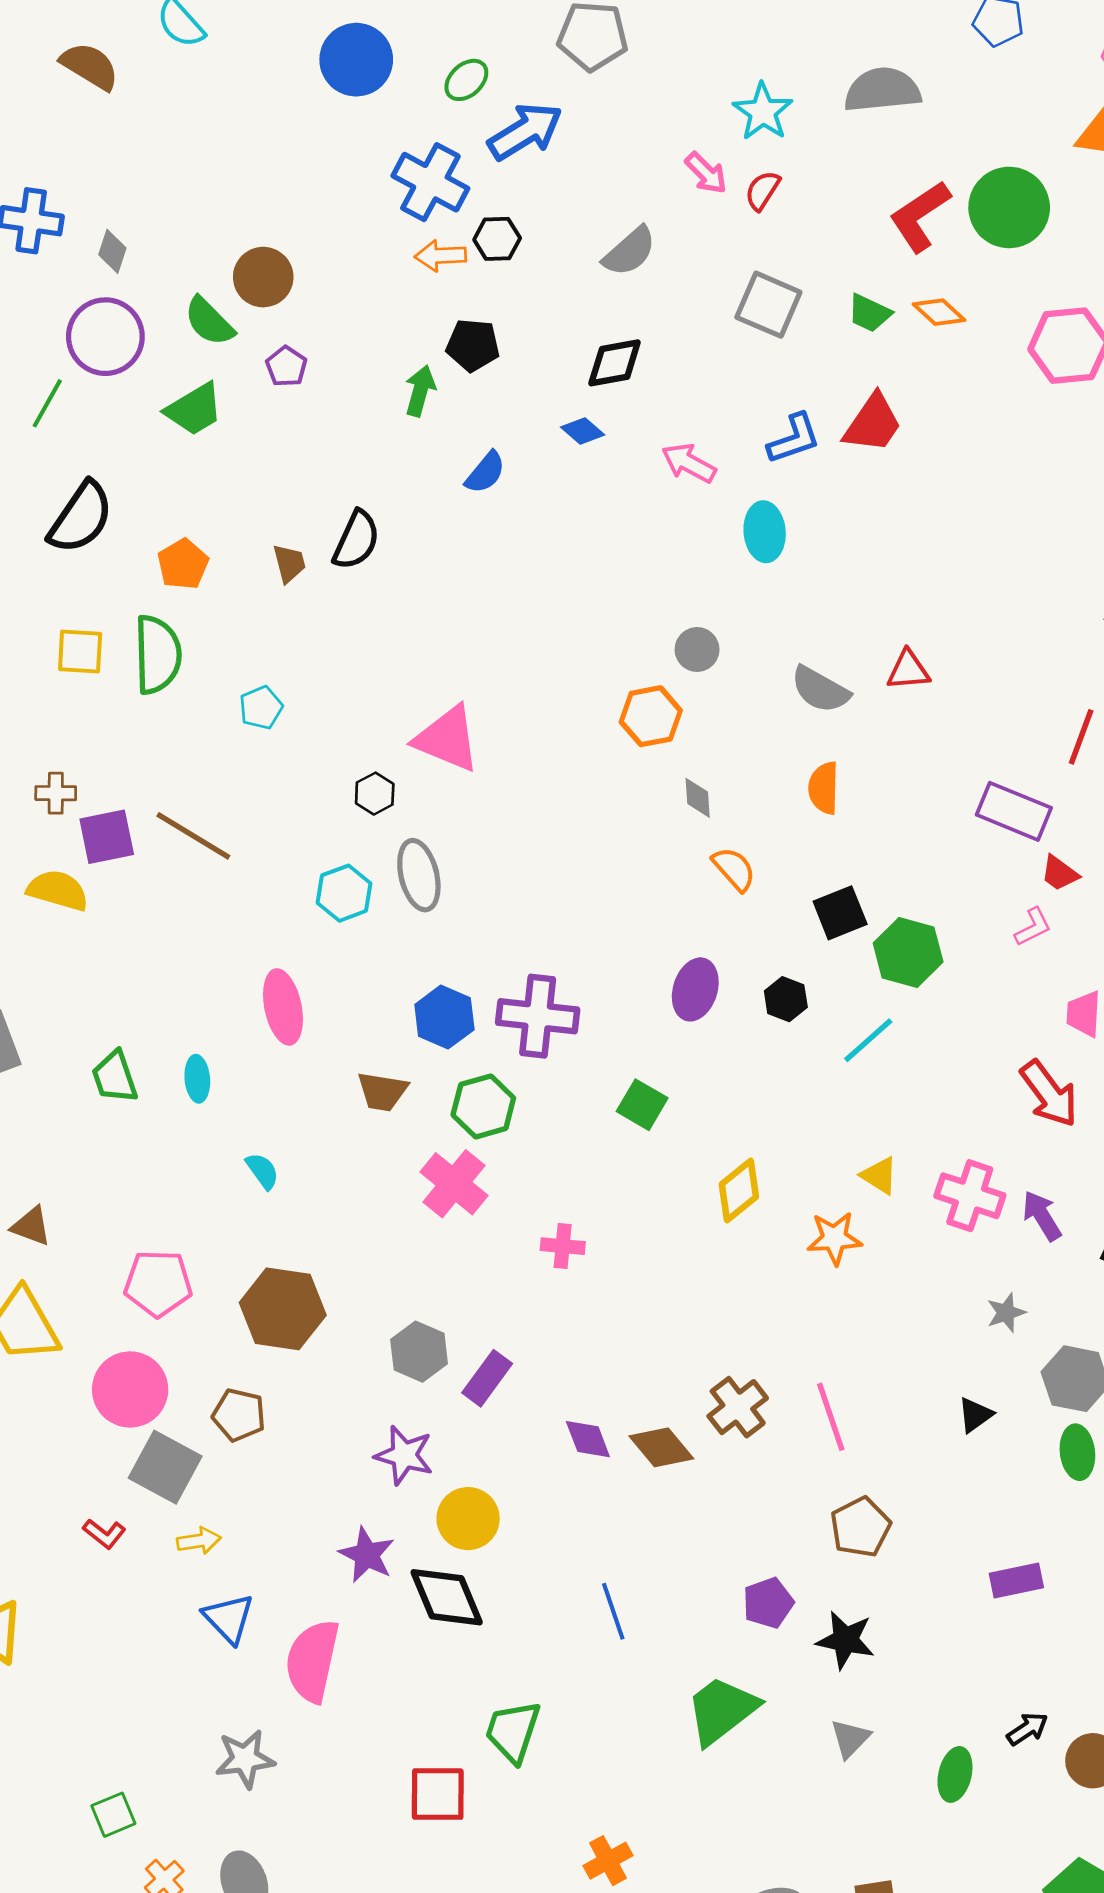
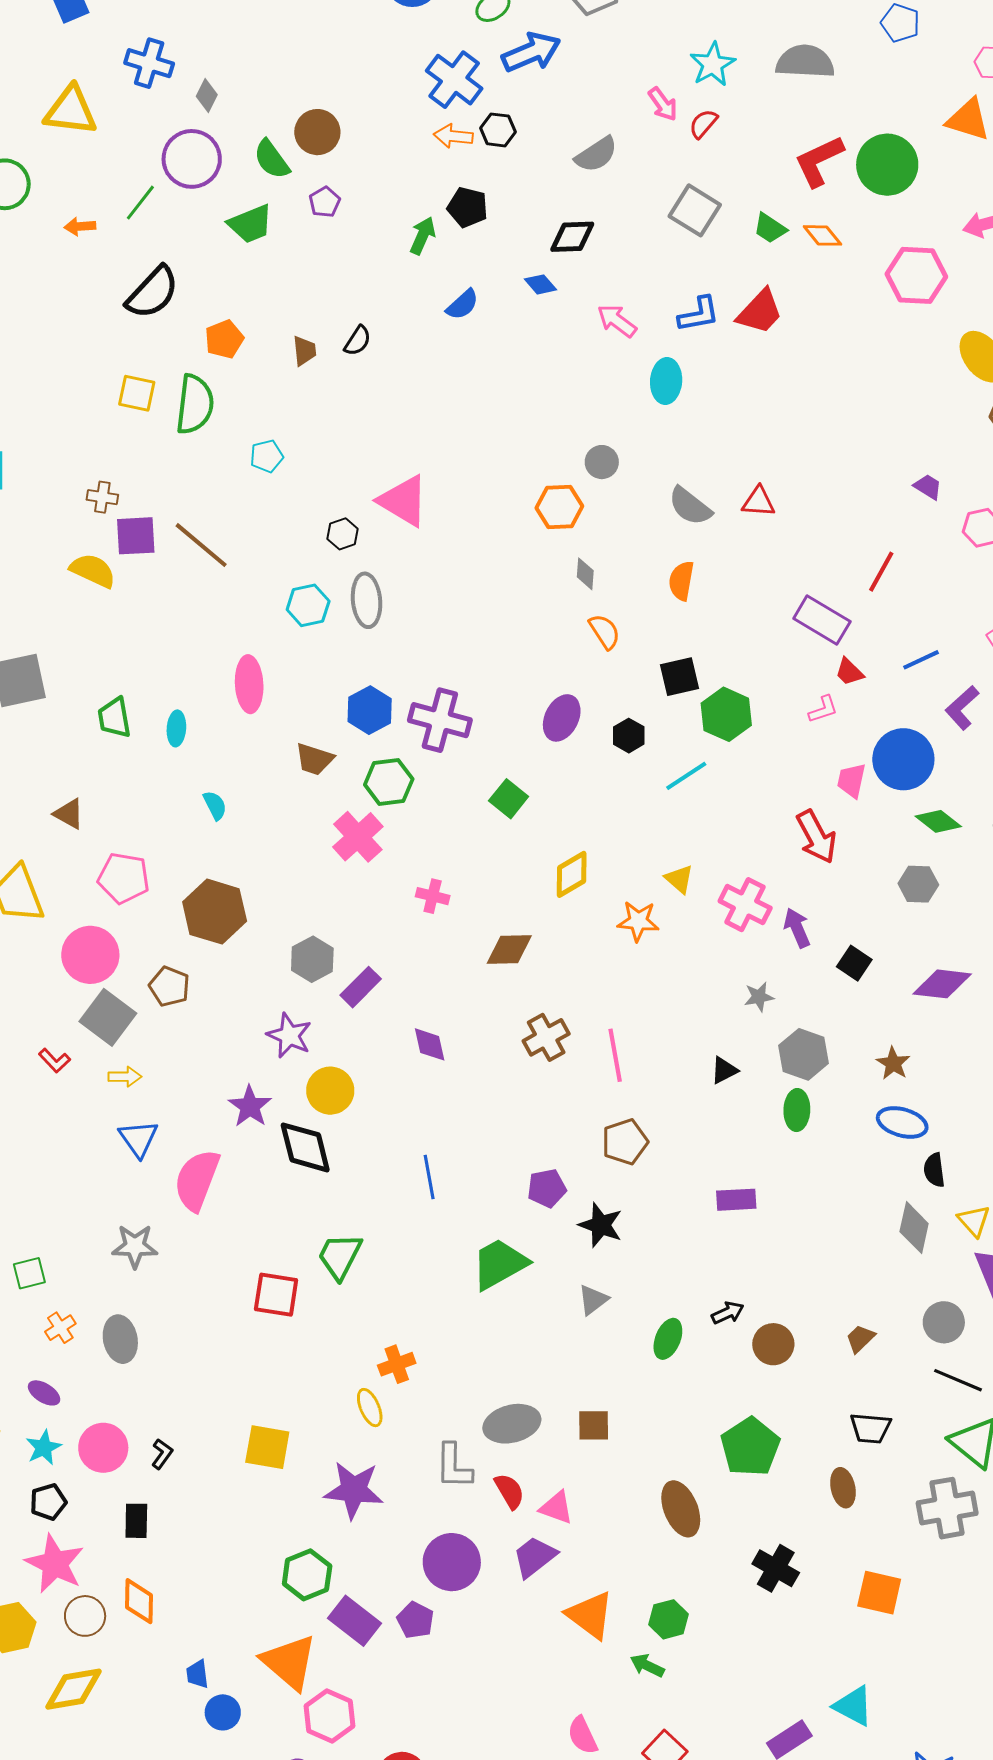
black semicircle: (356, 540) -> (358, 341), size x0.7
brown triangle: (31, 1226) -> (69, 814), moved
brown diamond: (661, 1447) -> (509, 950), moved, turned -60

